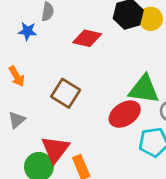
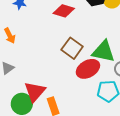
brown square: (66, 93) -> (72, 48), moved

